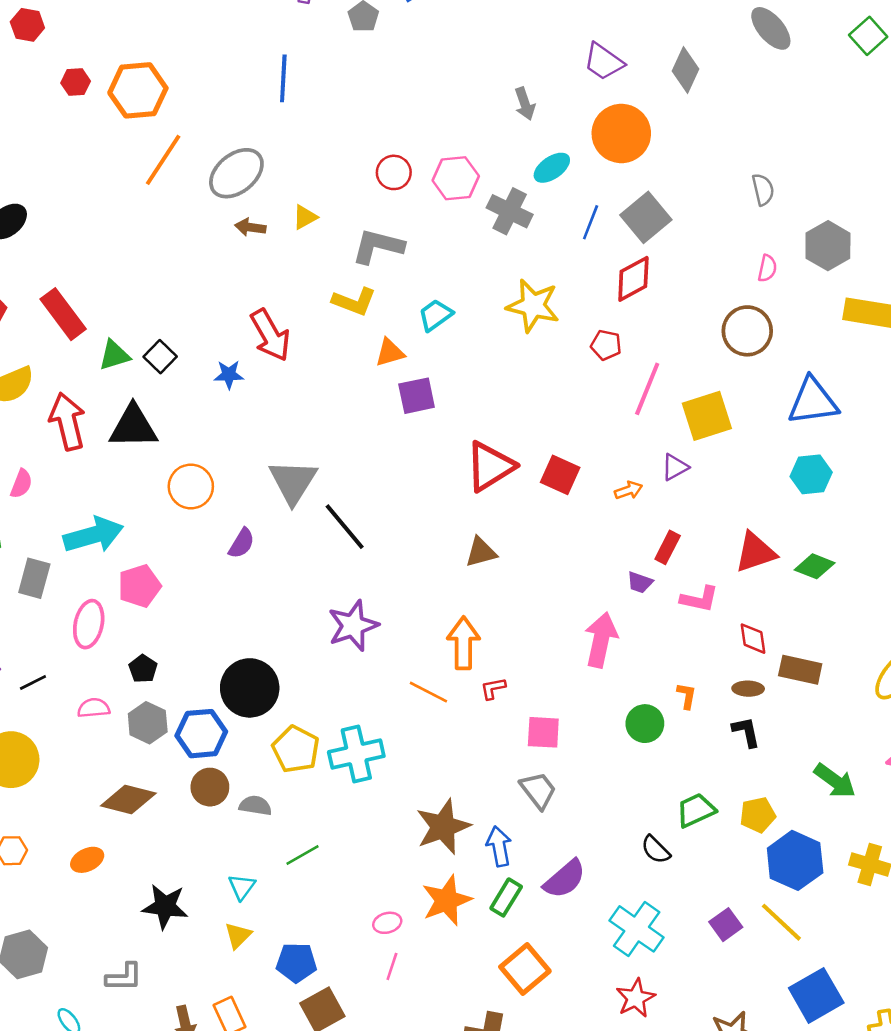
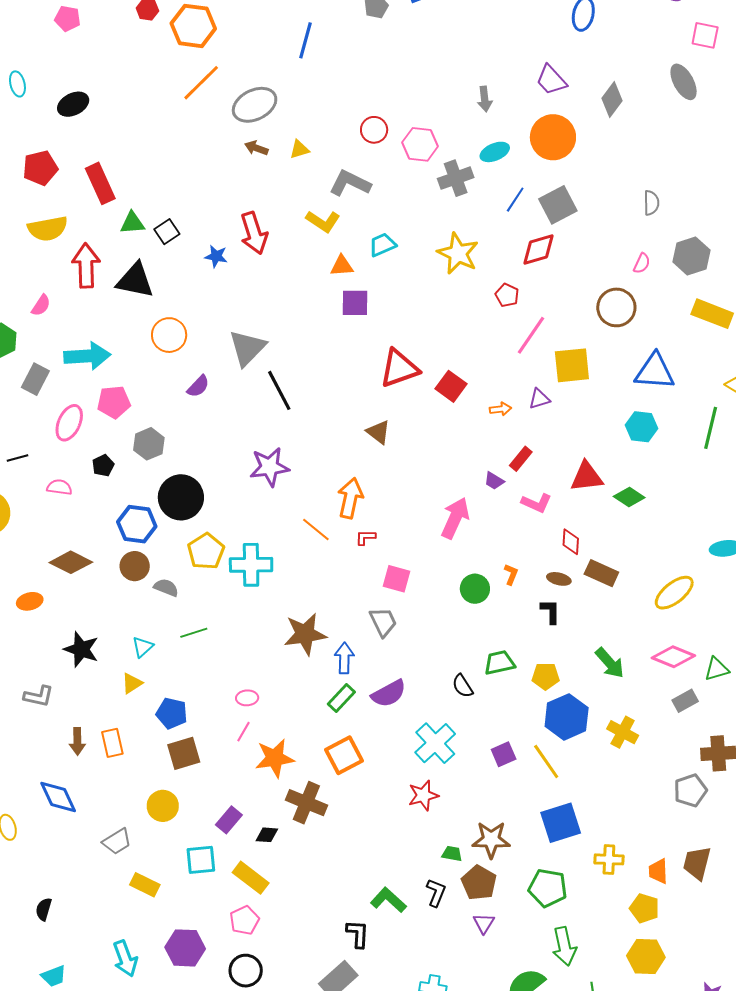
gray cross: (510, 211) -> (456, 178), turned 32
brown triangle: (481, 552) -> (378, 432), turned 40
gray hexagon: (148, 723) -> (149, 444), moved
orange star: (447, 900) -> (275, 758), moved

